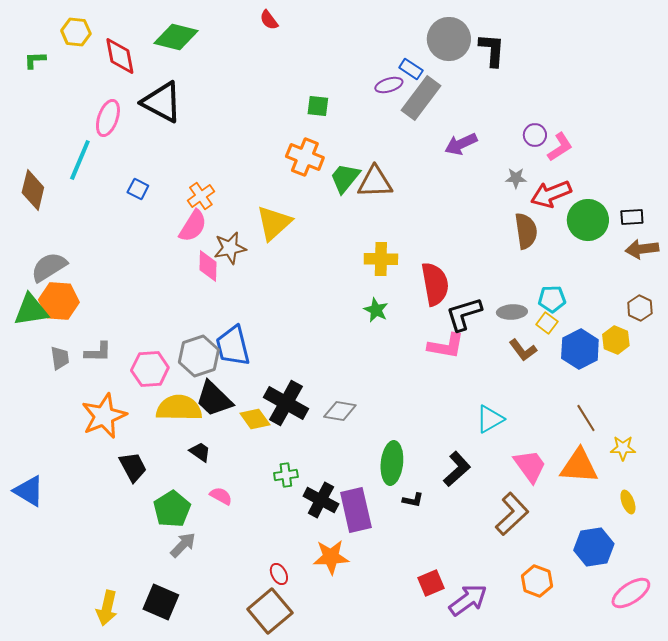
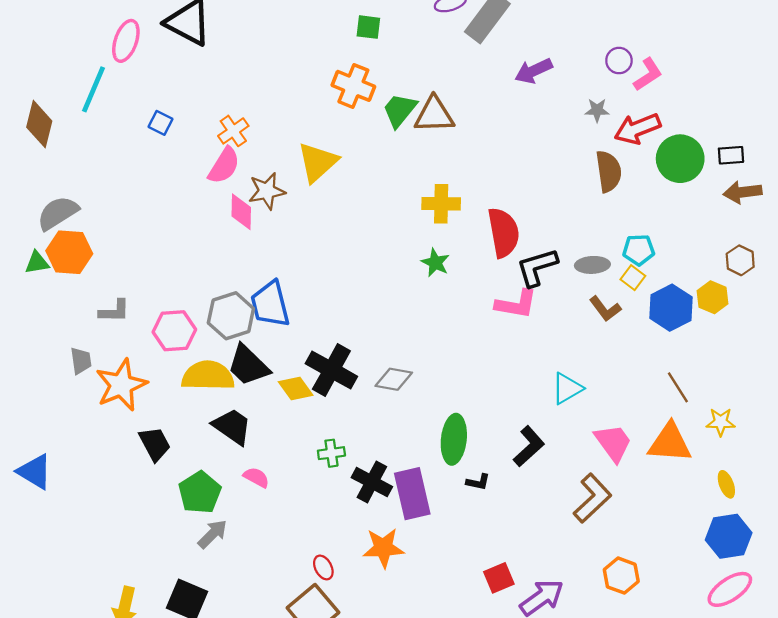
green triangle: (31, 310) -> (37, 263), size x0.6
gray trapezoid: (60, 358) -> (81, 361), moved
black trapezoid: (200, 452) -> (232, 427), size x1.6
blue hexagon: (594, 547) -> (729, 536), moved

